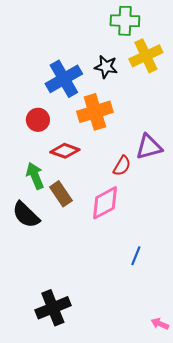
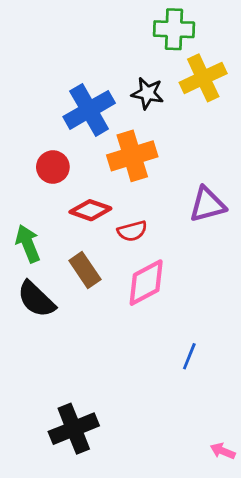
red semicircle: (122, 166) -> (132, 231), moved, turned 45
green arrow: (35, 176) -> (28, 244), moved

